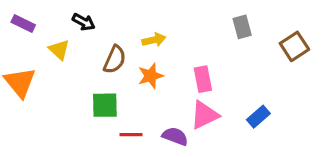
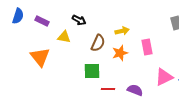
yellow triangle: (59, 50) -> (64, 37), turned -32
pink rectangle: (203, 79) -> (147, 47), moved
pink triangle: (205, 115) -> (164, 77), moved

